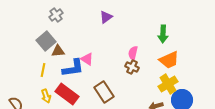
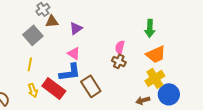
purple triangle: (106, 17) -> (76, 28), moved
brown triangle: (58, 51) -> (52, 21), moved
blue L-shape: (73, 68) -> (70, 72), moved

